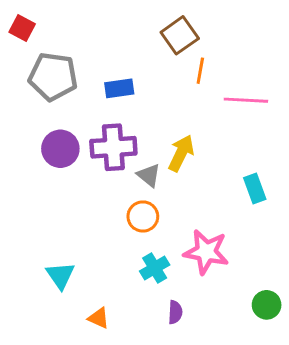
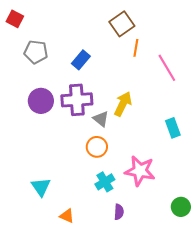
gray pentagon: (53, 77) -> (36, 52), size x0.7
blue rectangle: (119, 88) -> (81, 60), turned -42
pink line: (246, 100) -> (167, 68), turned 56

